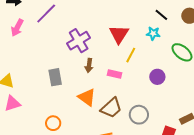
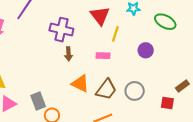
purple cross: (79, 41) -> (61, 30), turned -35
brown arrow: (89, 65) -> (68, 54), moved
gray rectangle: (55, 77) -> (38, 101), moved

